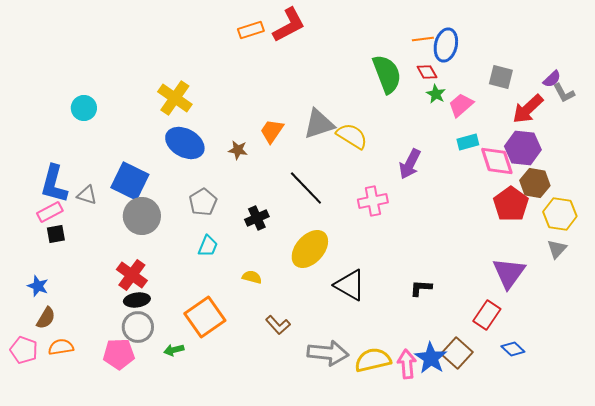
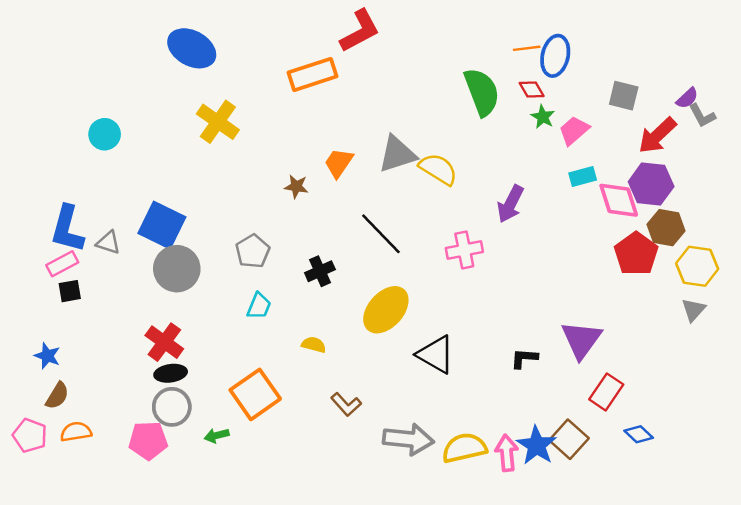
orange rectangle: (251, 30) -> (312, 74), moved, size x1.5
blue ellipse: (185, 143) -> (192, 48), moved
purple triangle: (509, 273) -> (581, 340), moved

